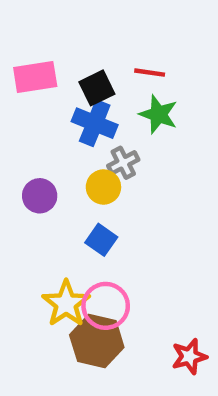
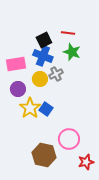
pink rectangle: (35, 77) -> (16, 64), moved
yellow circle: (103, 187) -> (40, 79), moved
yellow star: (66, 304) -> (30, 108), moved
pink circle: (106, 306) -> (69, 139), moved

